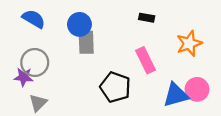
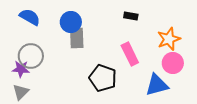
pink circle: (197, 89) -> (173, 63), moved
gray triangle: (38, 103) -> (21, 92), moved

